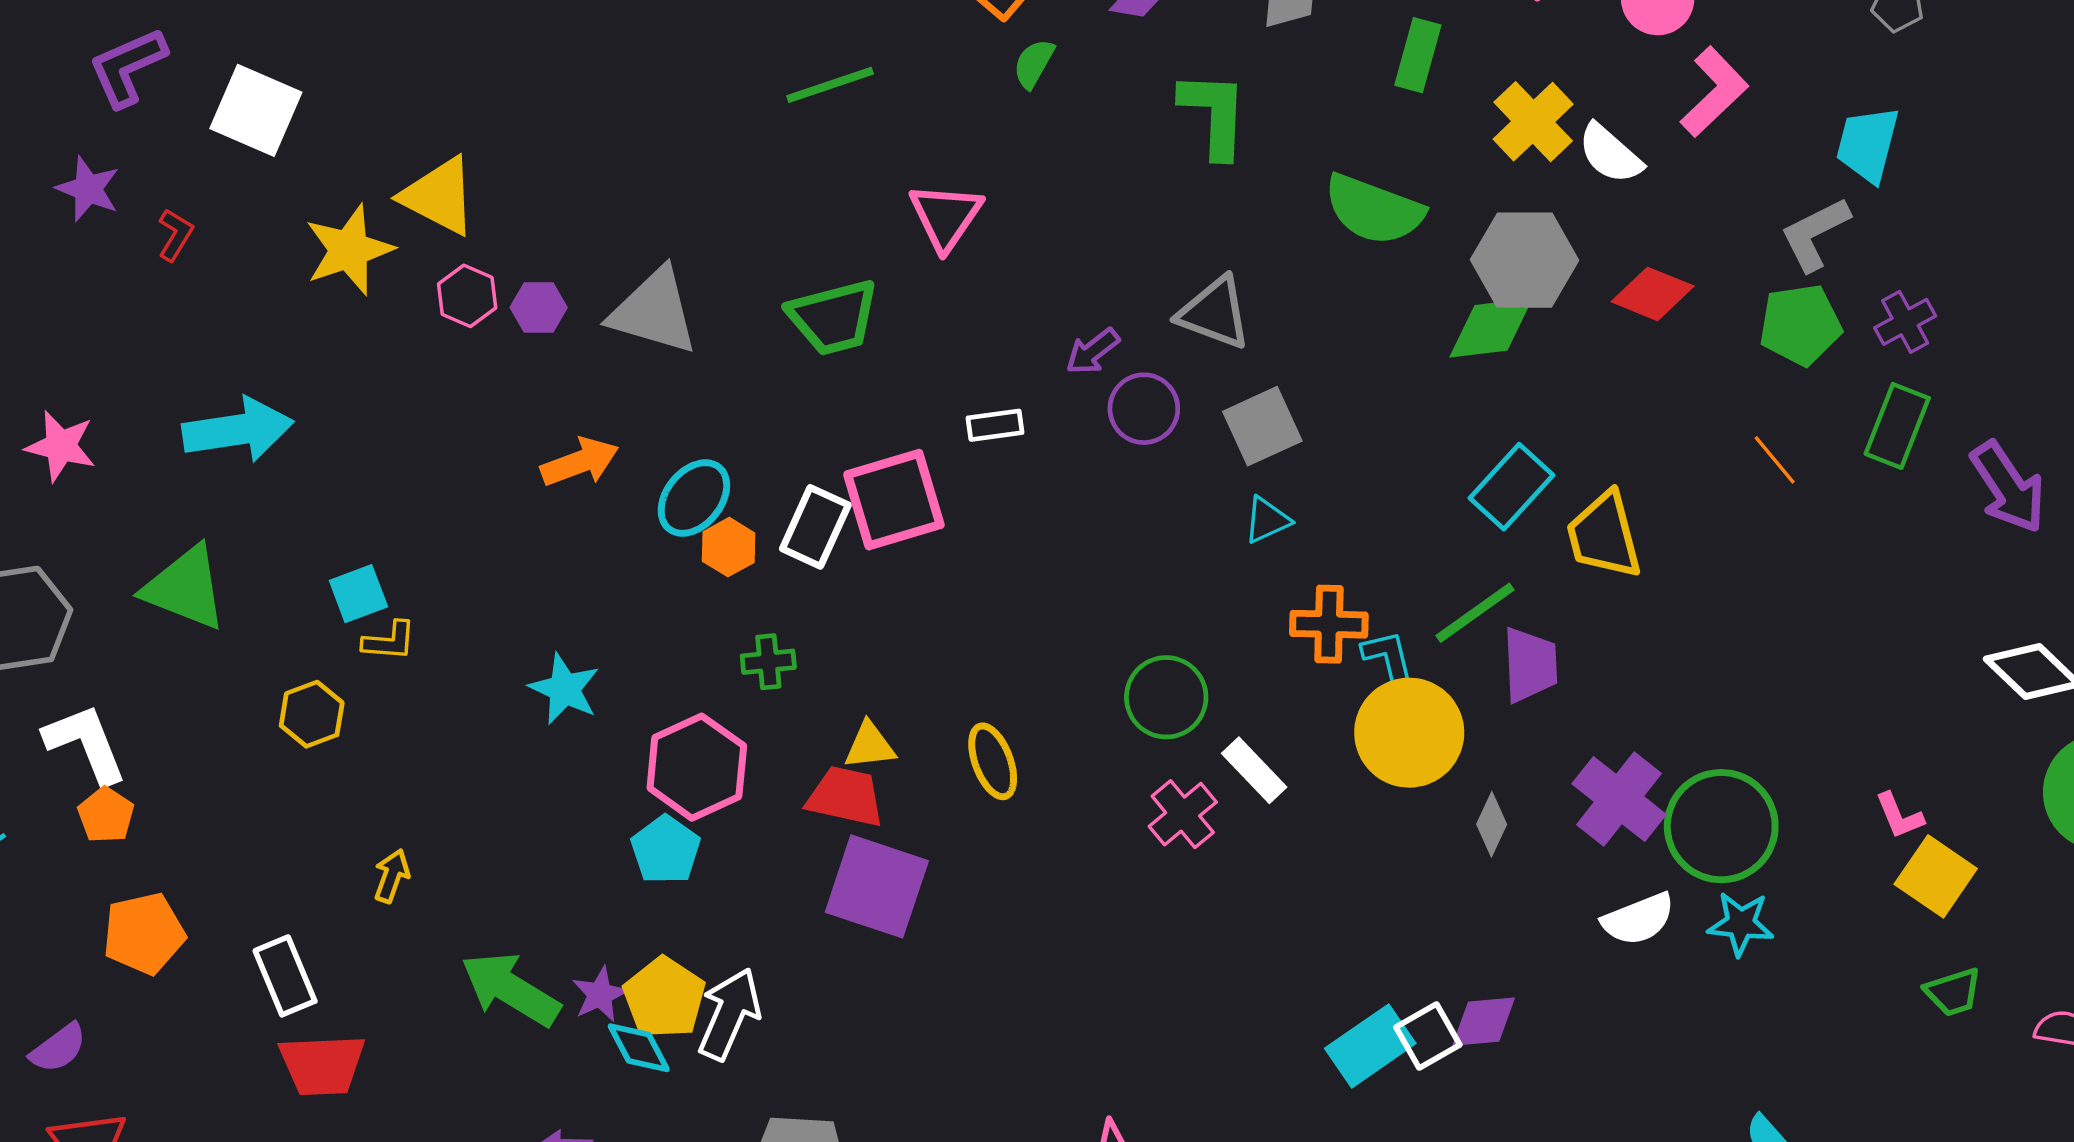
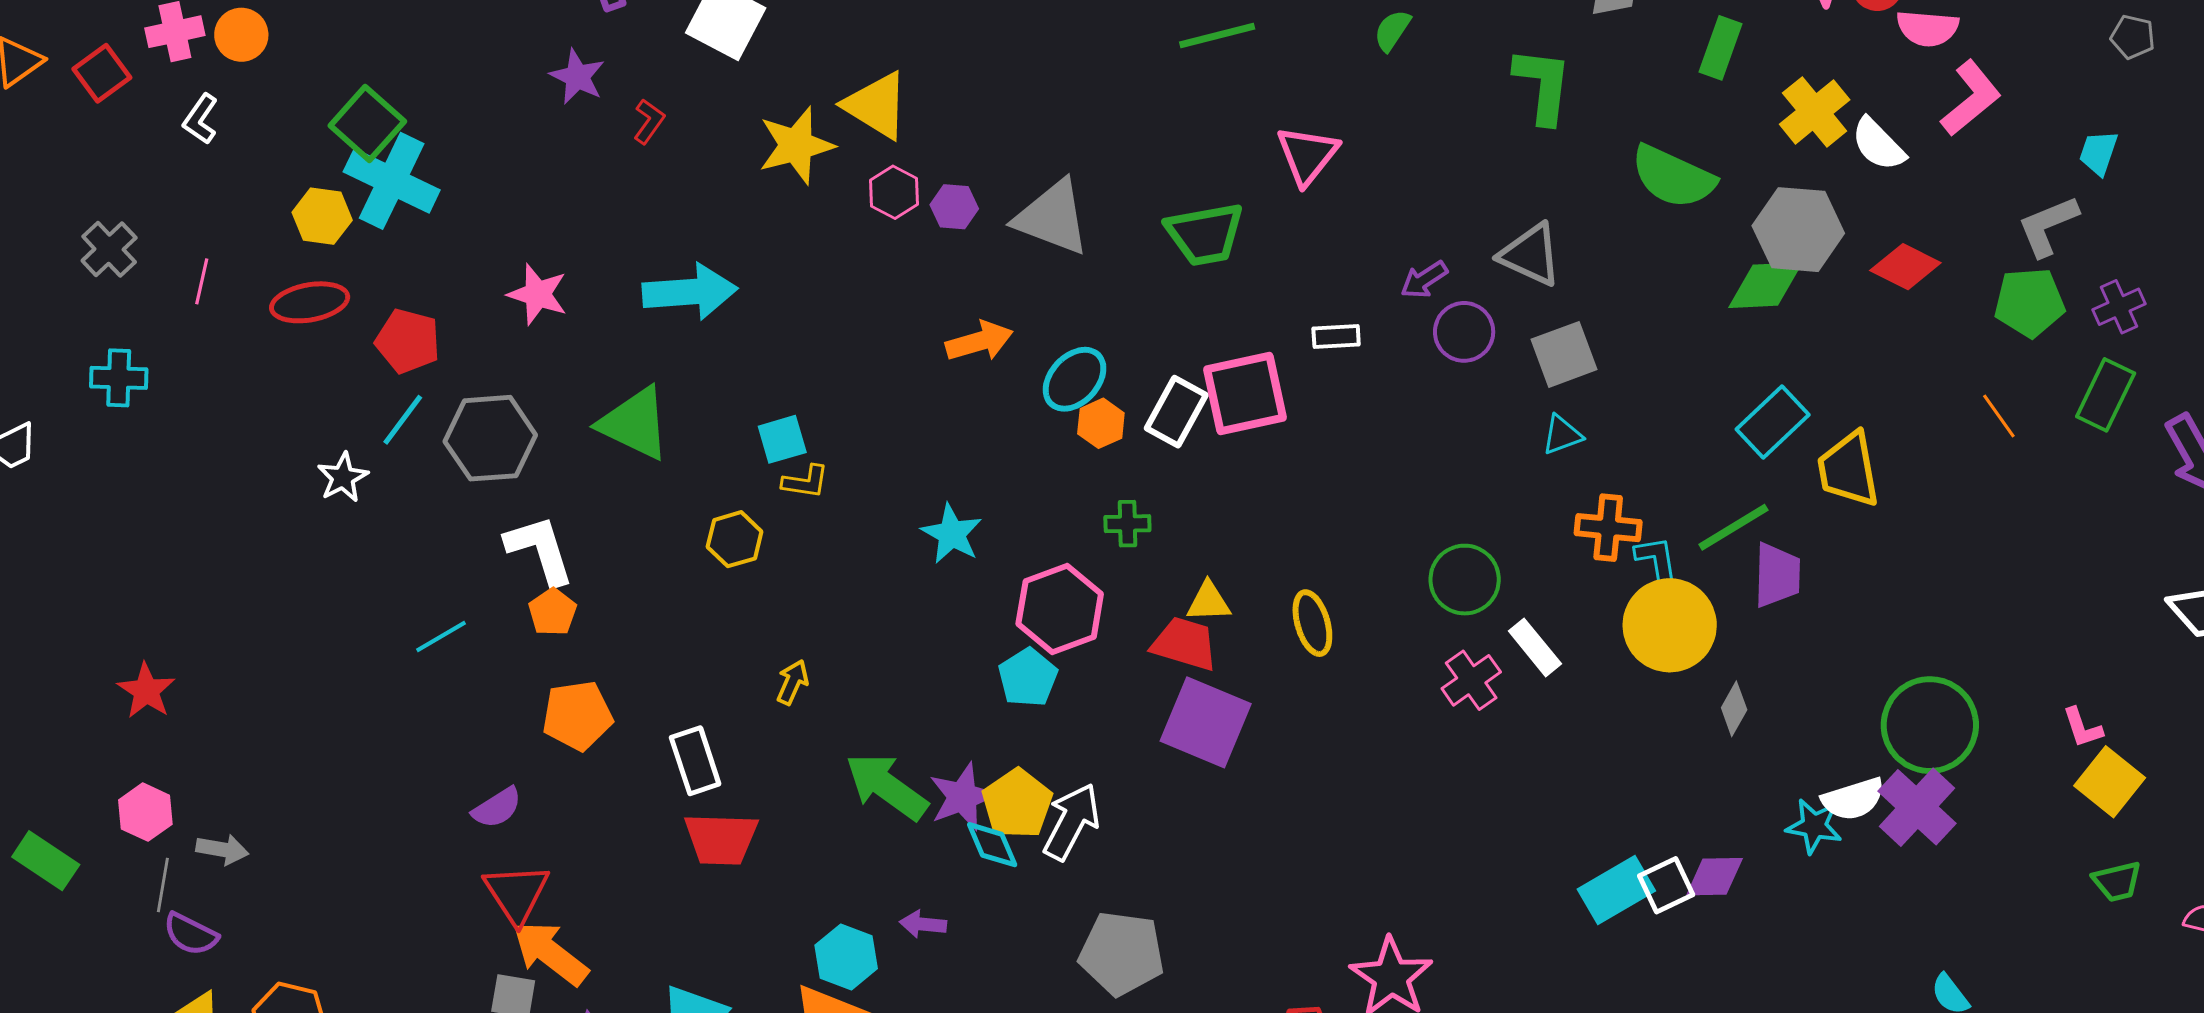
cyan trapezoid: (1868, 144) -> (2098, 153), size x0.7
purple cross: (1619, 799) -> (1917, 807), moved
cyan star: (1741, 924) -> (1814, 826), moved
purple star: (600, 995) -> (963, 797), size x1.4

